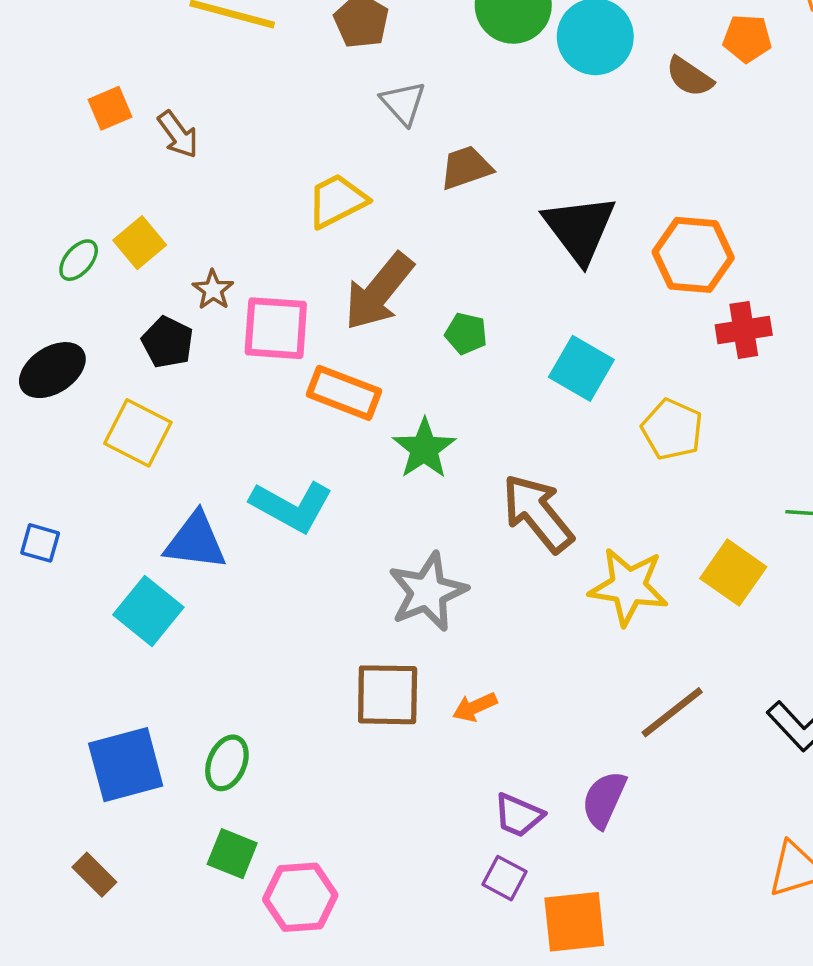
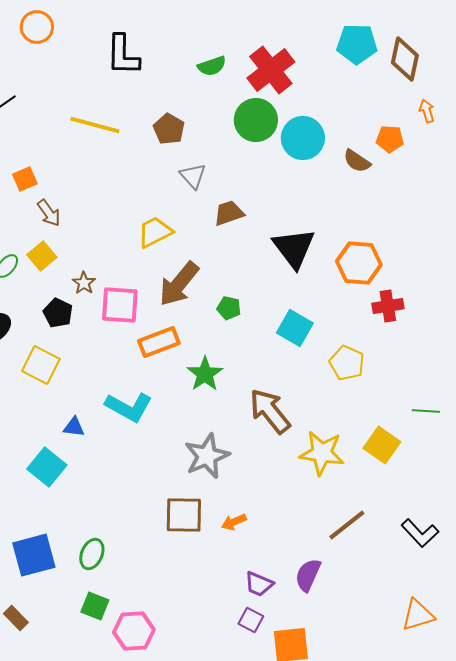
brown arrow: (178, 134) -> (49, 213), moved
orange rectangle: (344, 393) -> (159, 342), turned -42
blue triangle: (196, 541) -> (74, 427), size x0.6

